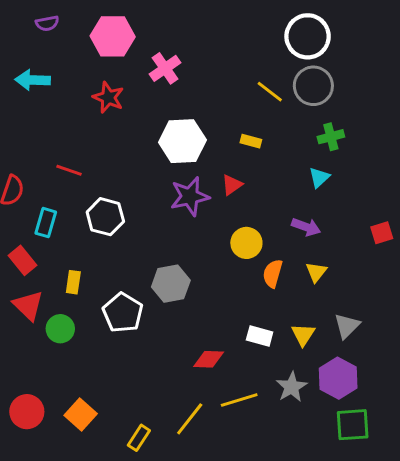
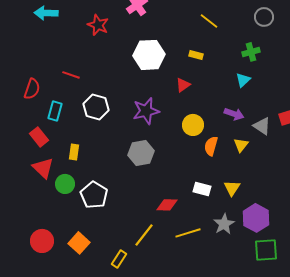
gray circle: (313, 86) -> (264, 17), moved, size x0.7
purple star: (190, 196) -> (146, 111), moved
white pentagon: (123, 313) -> (94, 195), moved
gray triangle: (347, 326) -> (262, 126), moved, turned -42
yellow line: (190, 419) -> (144, 235), moved

